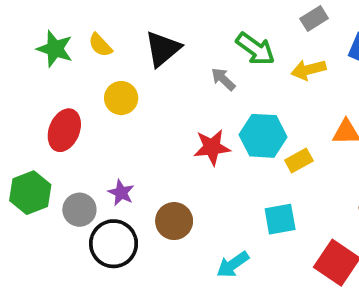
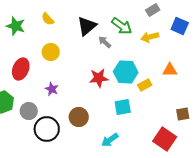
yellow semicircle: (100, 45) -> (48, 19), moved
black triangle: (163, 49) -> (87, 26), moved
purple star: (121, 193) -> (52, 89), moved
cyan square: (280, 219) -> (123, 107), moved

